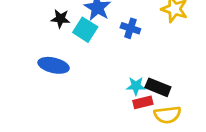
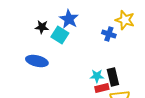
blue cross: (130, 28) -> (109, 34), moved
black rectangle: (158, 87) -> (113, 77), turned 54

